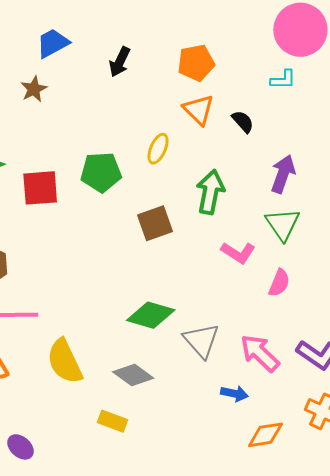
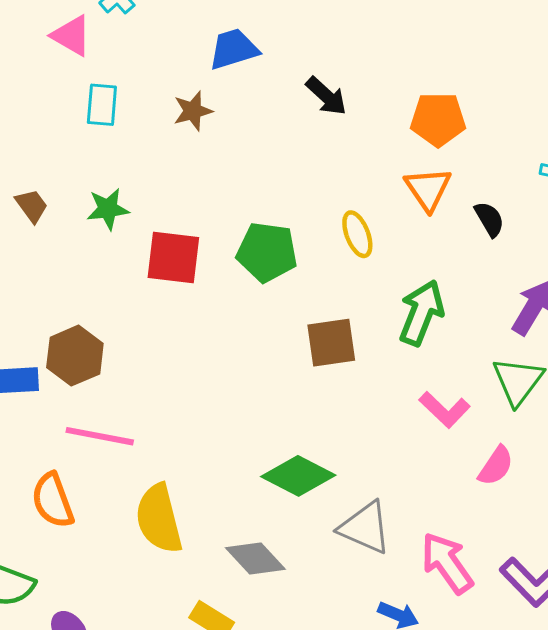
black arrow: (120, 62) -> (326, 96), turned -84
yellow ellipse: (158, 149) -> (357, 234), turned -56
gray triangle: (201, 340) -> (365, 528), turned -36

